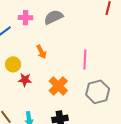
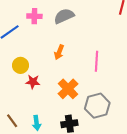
orange arrow: (41, 52) -> (59, 52), moved, turned 48
gray hexagon: (98, 92) -> (97, 106), moved

